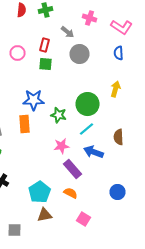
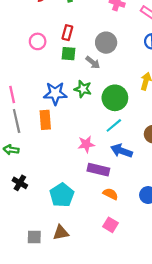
gray arrow: (68, 32) -> (93, 62), moved
green star: (58, 115) -> (83, 89), moved
purple rectangle: (72, 169) -> (98, 170), turned -36
orange semicircle: (70, 193) -> (110, 194), moved
brown triangle: (44, 215) -> (61, 233), moved

